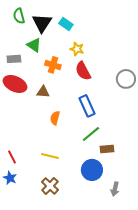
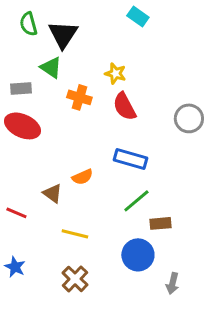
cyan rectangle: (66, 24) -> (138, 16), moved
brown triangle: (43, 92) -> (52, 193), moved, turned 32
blue rectangle: (87, 106) -> (130, 159), turned -50
orange semicircle: (55, 118) -> (82, 177), turned -128
red line: (12, 157) -> (16, 213), moved, turned -40

